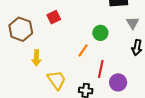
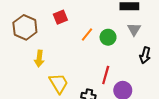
gray triangle: (133, 23) -> (134, 29), moved
orange line: (83, 51) -> (87, 34), moved

